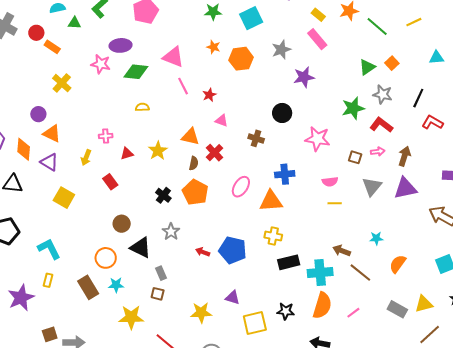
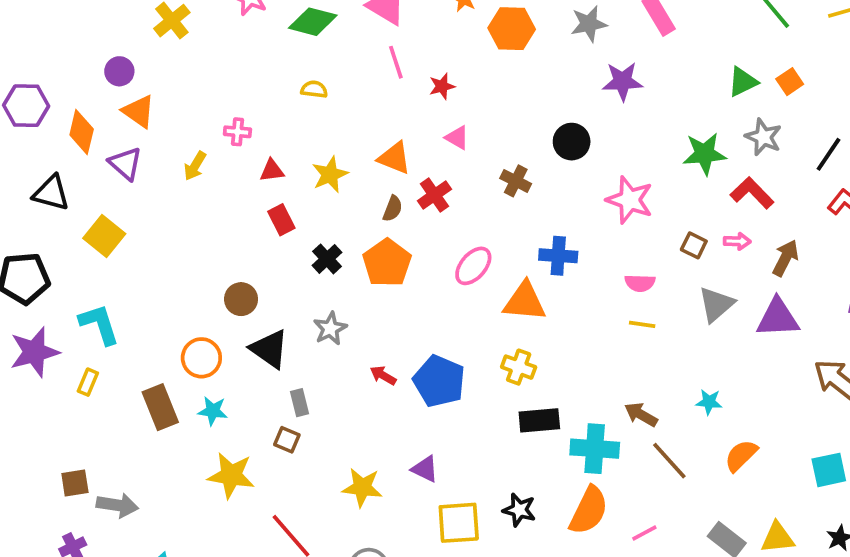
red rectangle: (110, 182) -> (281, 220), moved
yellow square: (64, 198) -> (104, 236), moved
purple star: (21, 298) -> (34, 352), moved

